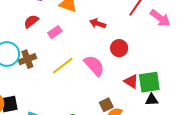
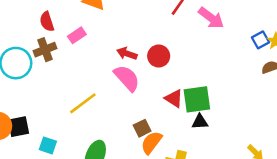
red semicircle: (31, 21) -> (47, 22), turned -70
red arrow: (98, 24) -> (127, 54), moved
brown cross: (27, 59) -> (45, 50), moved
yellow line: (63, 66) -> (83, 103), moved

